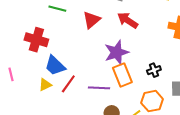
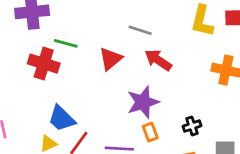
red cross: (36, 40) -> (44, 64), moved
orange rectangle: (122, 75) -> (150, 132), size x0.6

